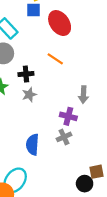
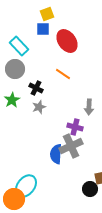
black cross: (26, 74) -> (36, 88), turned 32
gray cross: (64, 137) -> (71, 146), size x1.6
blue semicircle: (32, 145) -> (56, 154), moved

